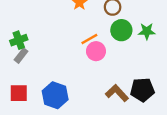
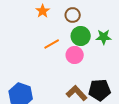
pink circle: (96, 51) -> (75, 55), moved

